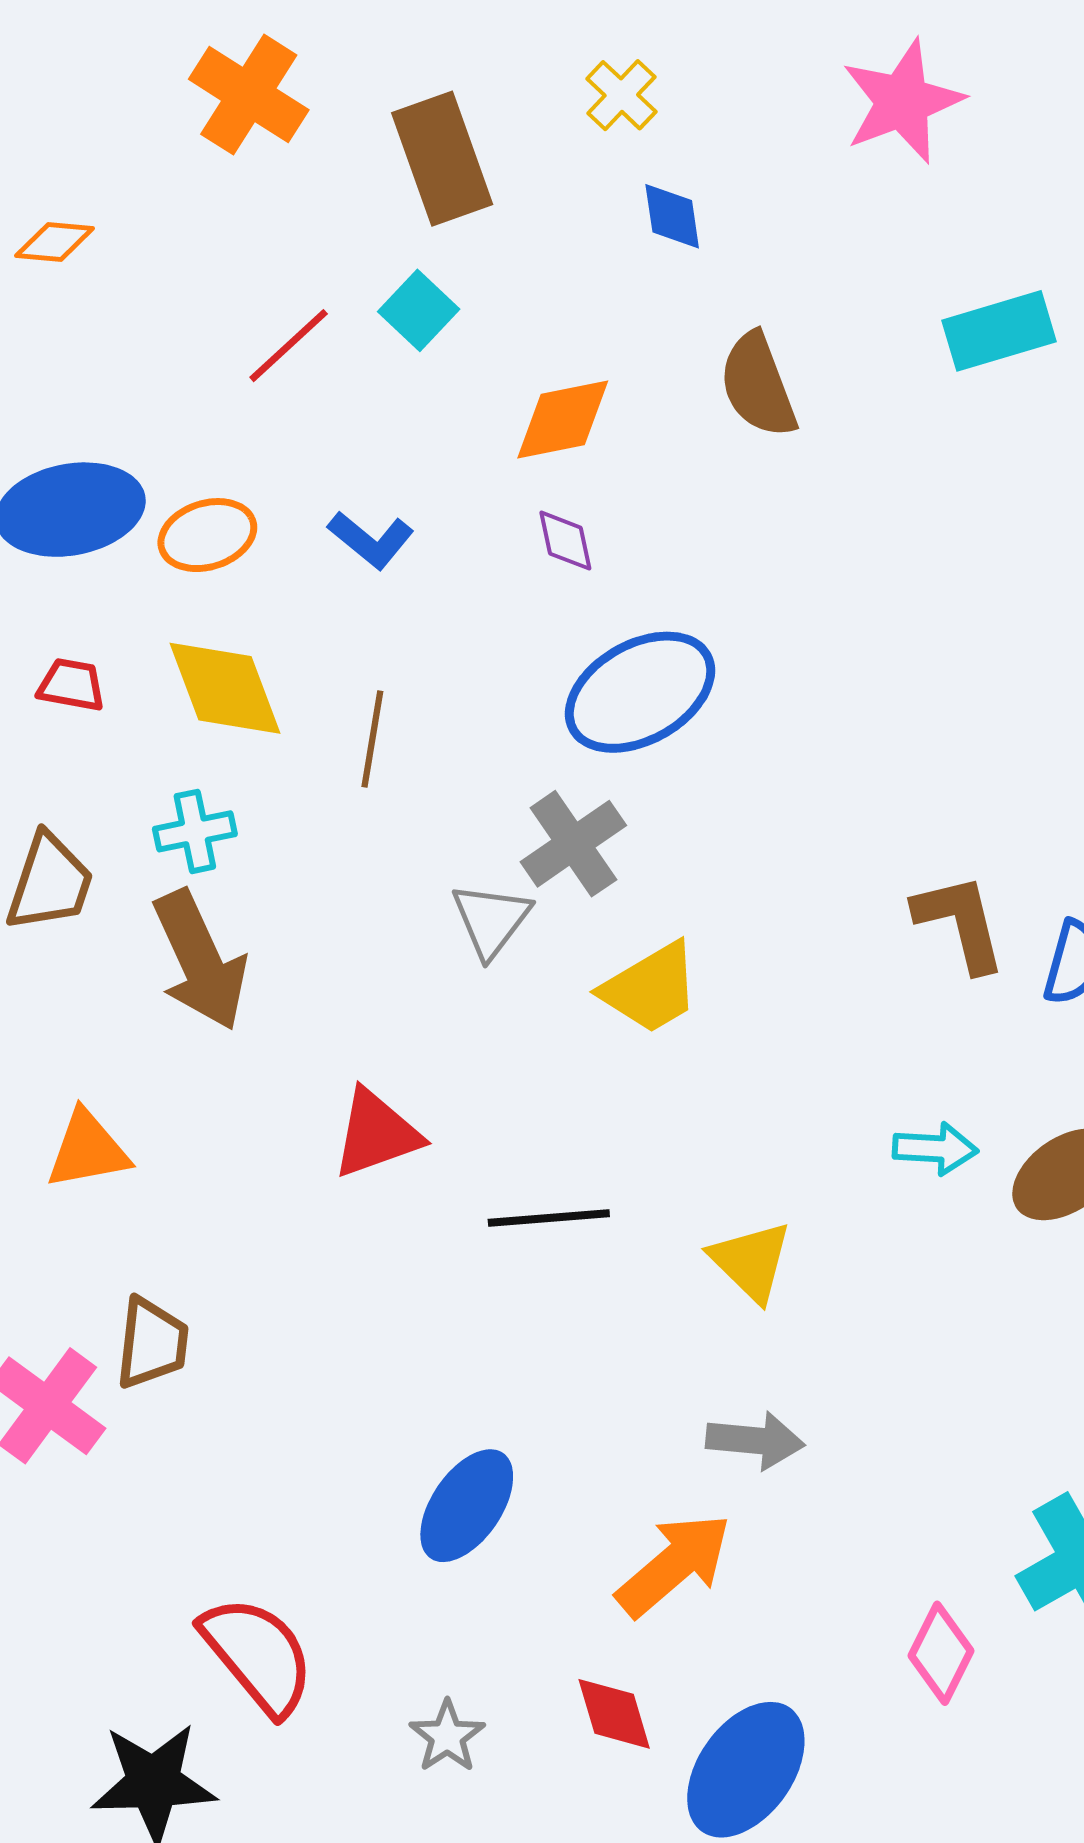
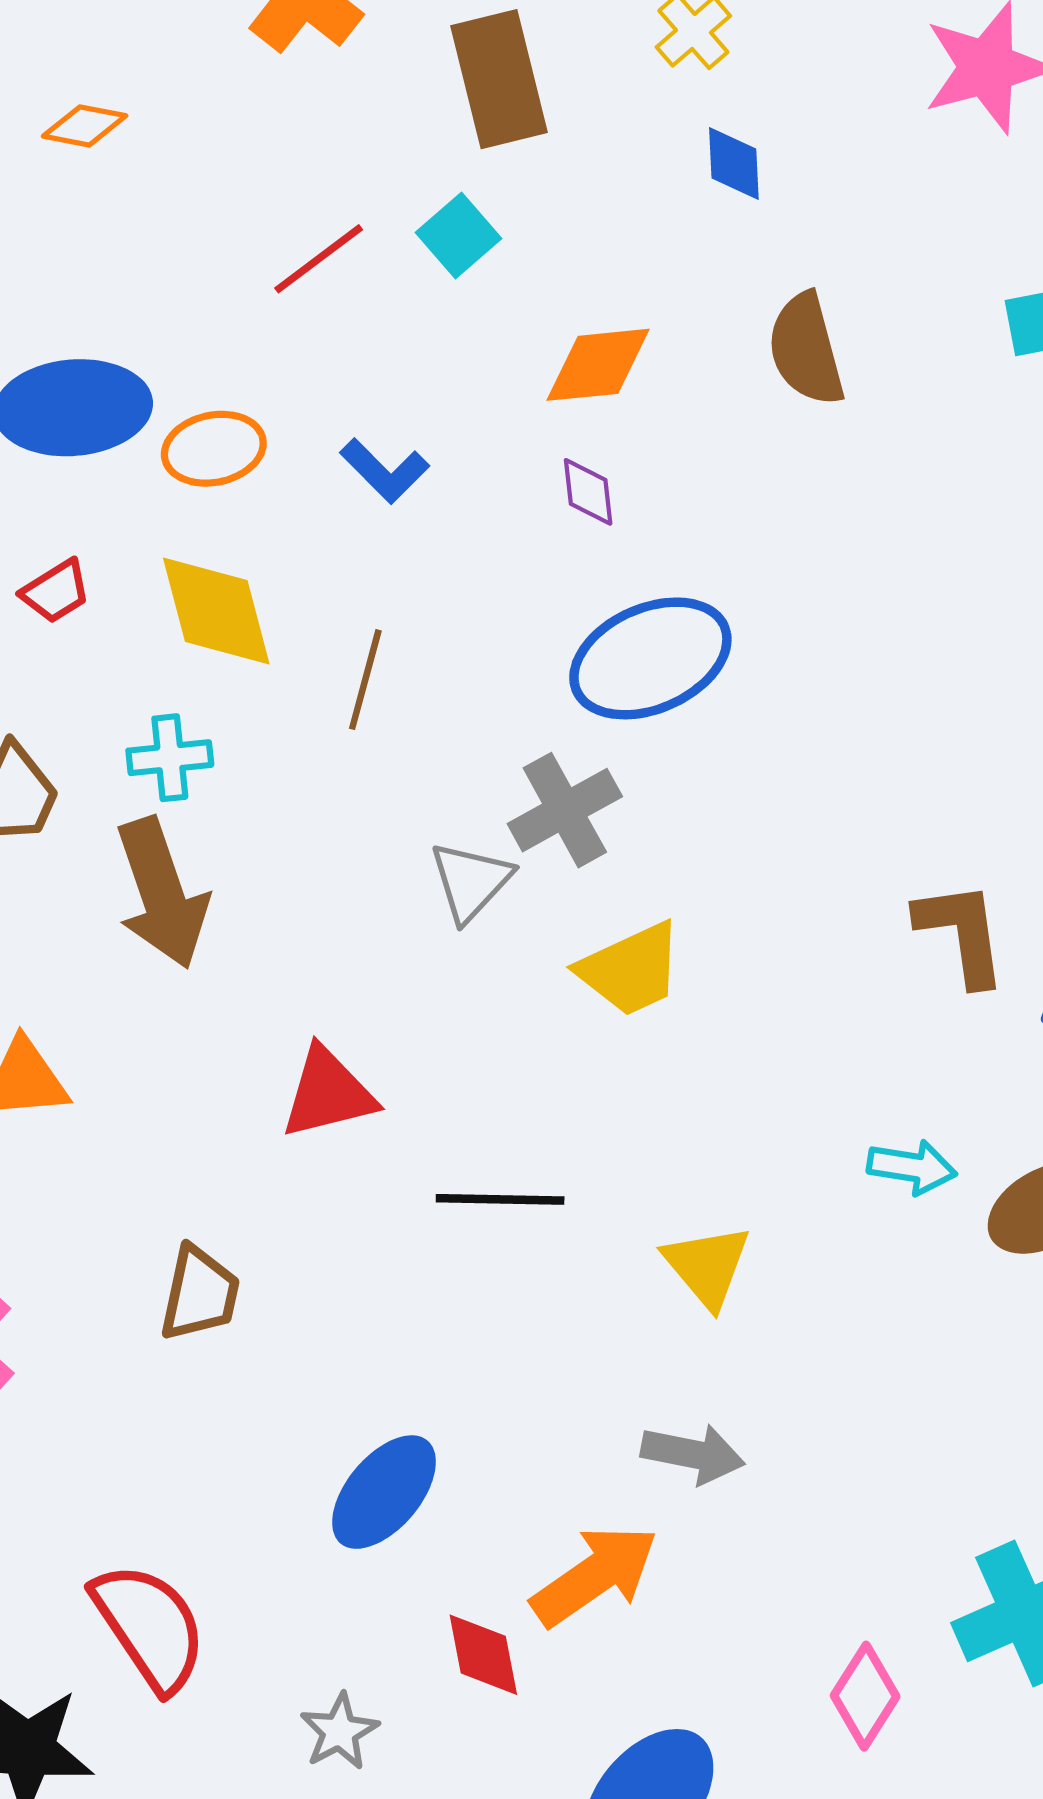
red trapezoid: (71, 685) -> (56, 591), turned 132
brown trapezoid: (152, 1343) -> (200, 1294), moved
red diamond: (614, 1714) -> (483, 1655), moved

